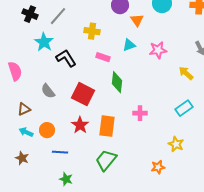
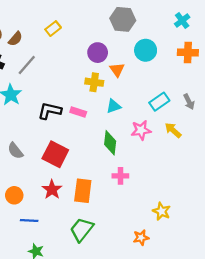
yellow cross: (92, 31) -> (94, 82), moved
cyan triangle: (129, 45) -> (114, 106), moved
pink star: (158, 50) -> (141, 130), moved
black L-shape: (66, 58) -> (50, 111), moved, turned -45
green diamond: (117, 82) -> (110, 143), moved
cyan rectangle: (184, 108) -> (159, 102), moved

